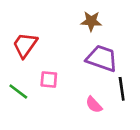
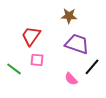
red trapezoid: (25, 45) -> (31, 36), moved
black line: (122, 89) -> (92, 67), turned 48

